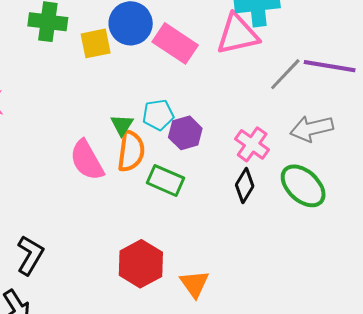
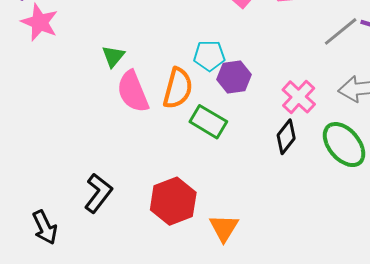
green triangle: (122, 125) -> (113, 56), moved
black L-shape: (30, 255) -> (98, 193), moved

